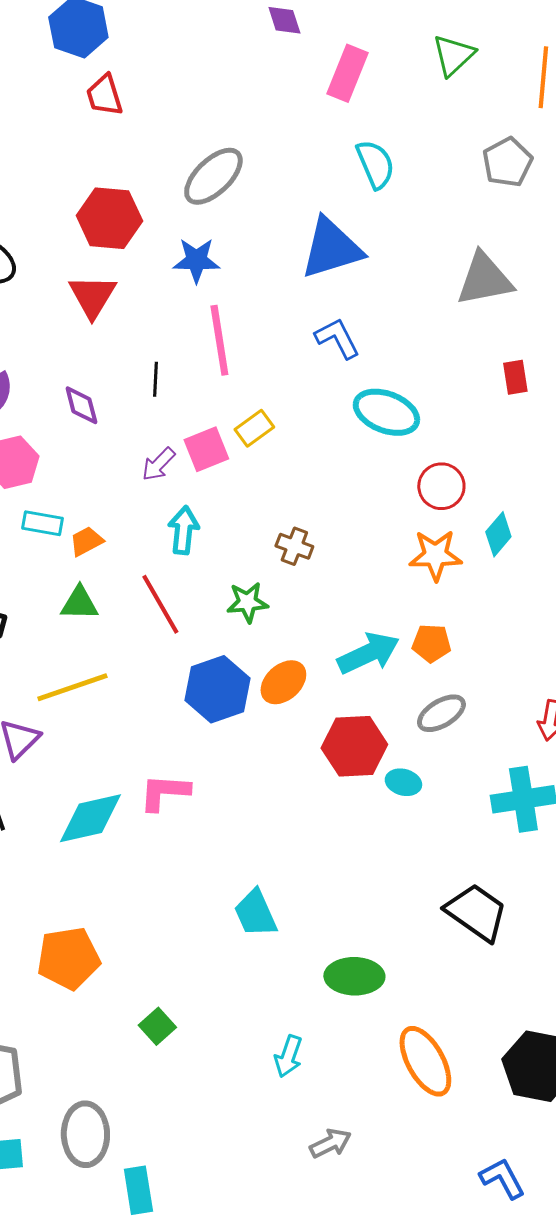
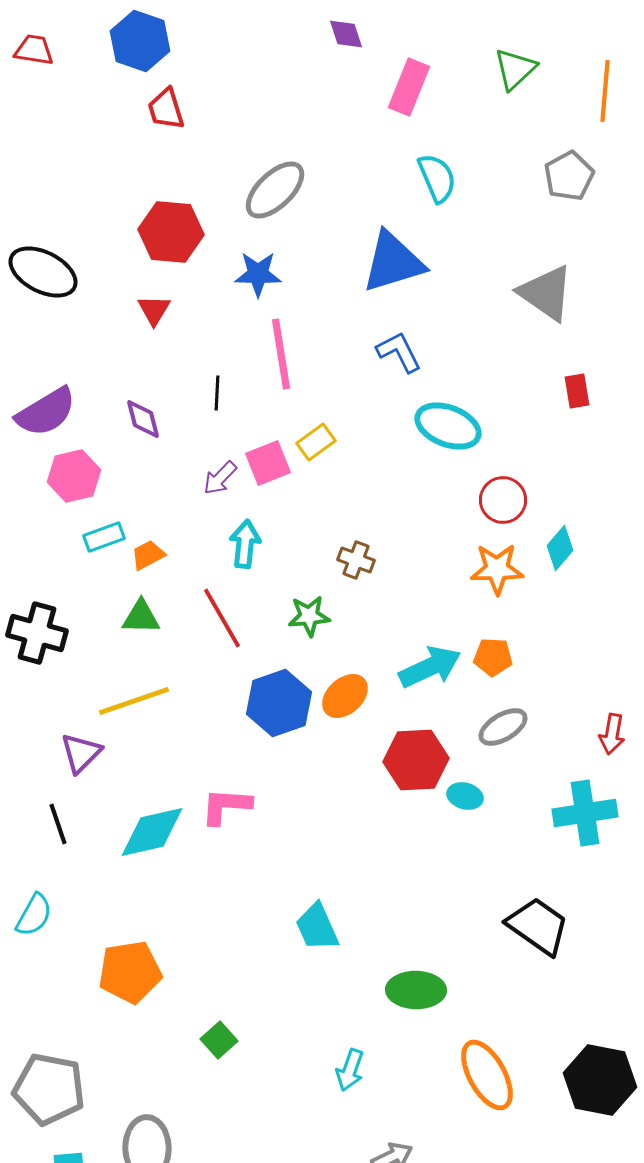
gray triangle: (484, 279) -> (546, 293), turned 46
red triangle: (92, 296) -> (154, 310), size x0.7
cyan rectangle: (42, 523) -> (104, 537), turned -30

